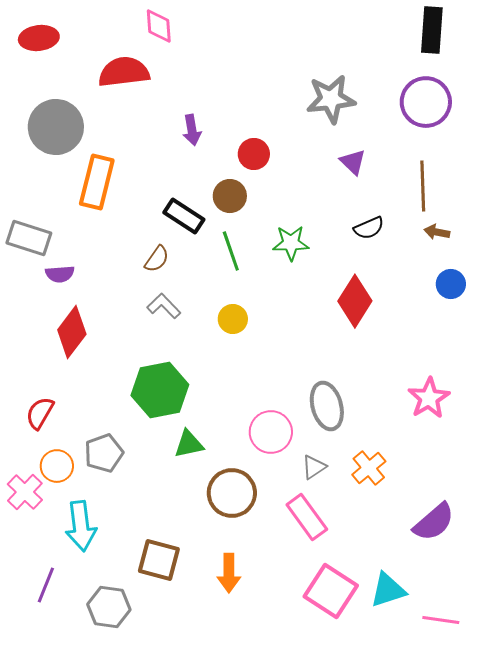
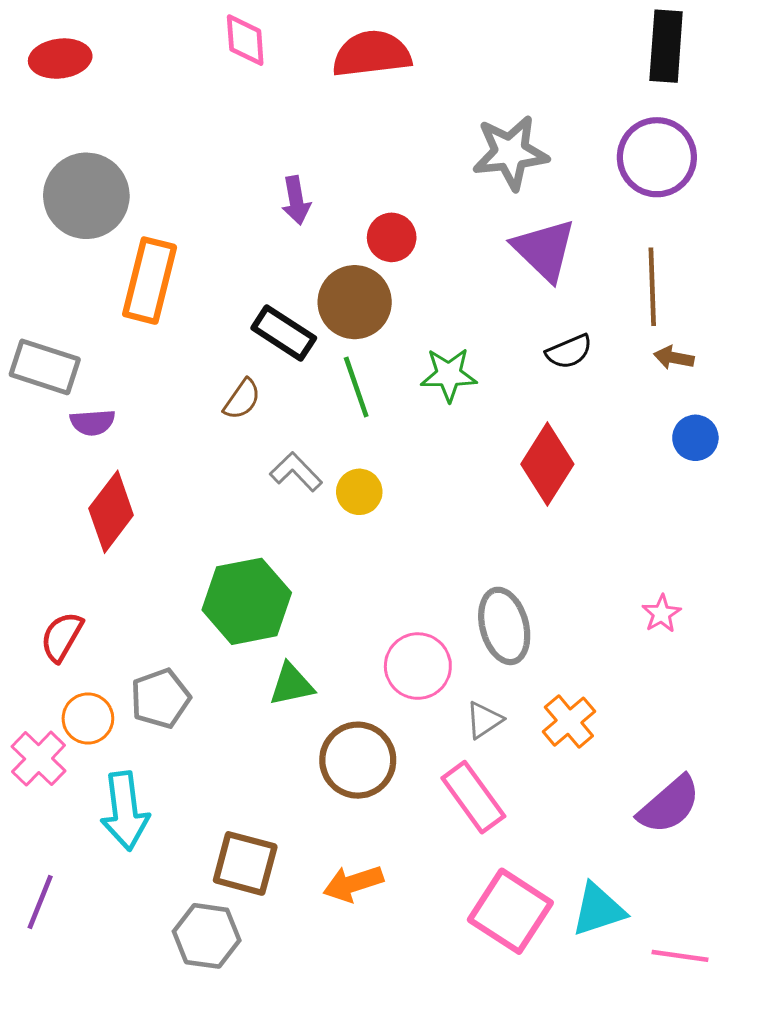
red semicircle: (124, 72) -> (372, 54), moved
purple triangle: (353, 162) -> (544, 250), size x1.6
brown circle: (230, 196) -> (355, 302), size x1.4
gray L-shape: (164, 306) -> (296, 472), moved
pink star: (429, 398) -> (661, 614), size x0.6
orange arrow: (229, 573) -> (353, 883), turned 72
purple line: (46, 585) -> (40, 902), moved
gray hexagon: (109, 607) -> (207, 936), moved

